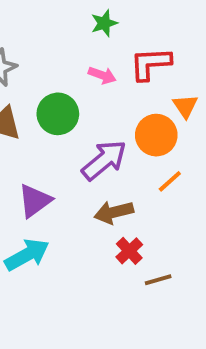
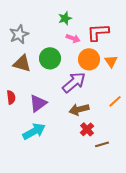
green star: (104, 23) -> (65, 18), moved
orange triangle: (185, 106) -> (111, 61), moved
orange circle: (156, 135) -> (89, 59), moved
orange line: (170, 181) -> (115, 101), moved

